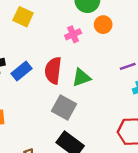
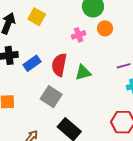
gray square: (64, 108) -> (51, 97), moved

